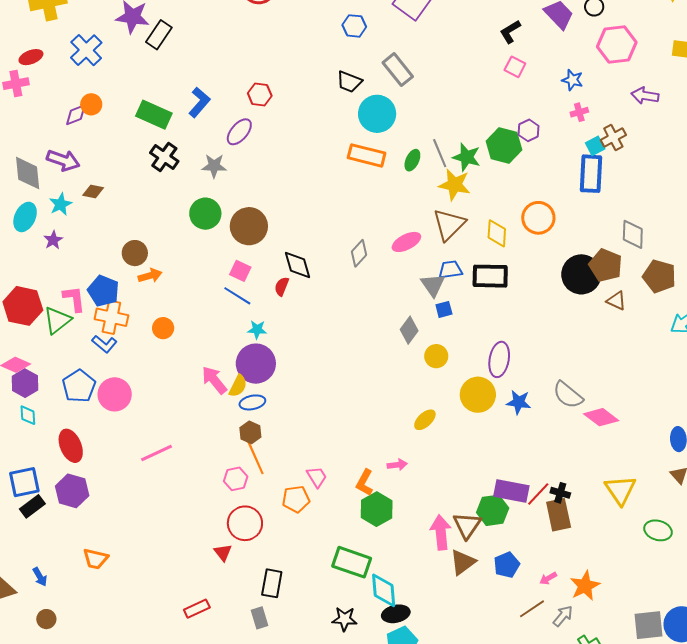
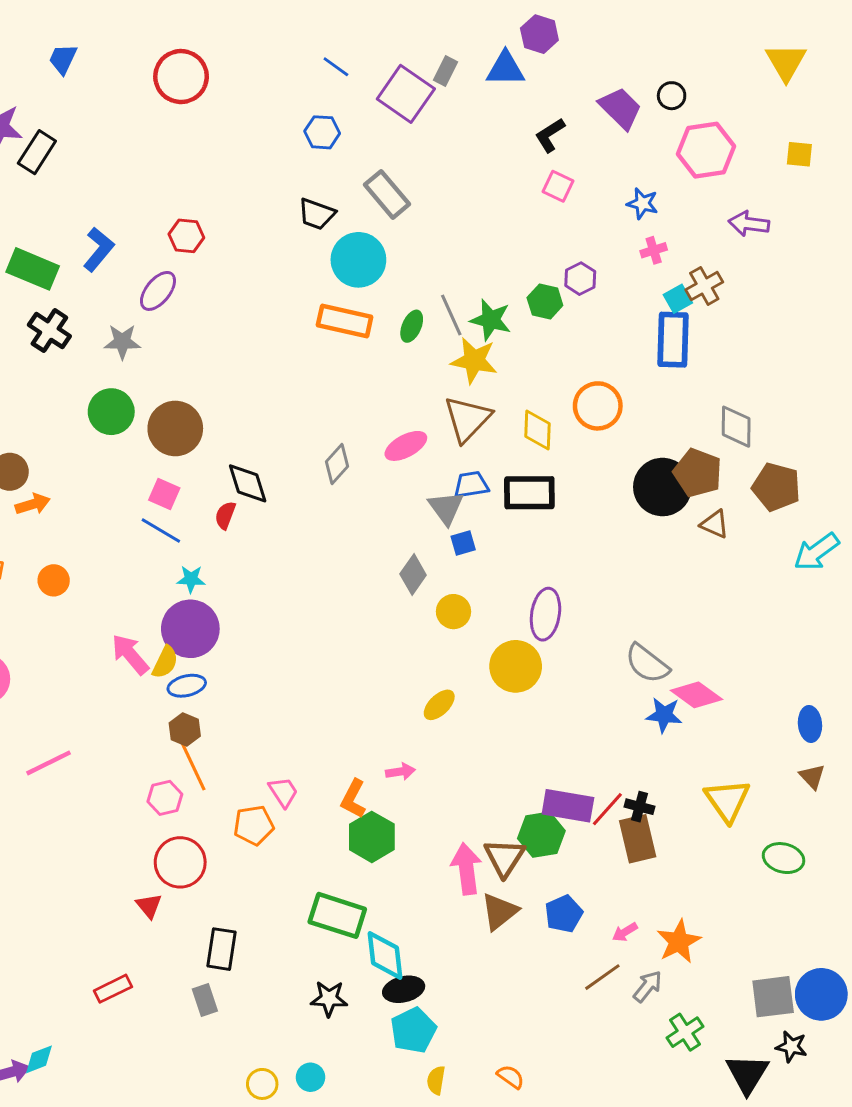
green hexagon: (504, 145) -> (545, 302), size x0.7
blue star: (519, 402) -> (664, 715), moved

